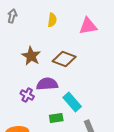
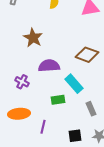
brown diamond: (64, 59) -> (87, 55), moved
purple cross: (27, 95) -> (22, 82), moved

